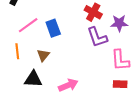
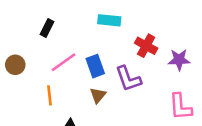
purple L-shape: (97, 37) -> (128, 79), moved
brown triangle: (43, 55) -> (98, 95), moved

